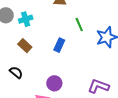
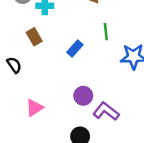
purple circle: (54, 83) -> (83, 96), moved

